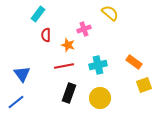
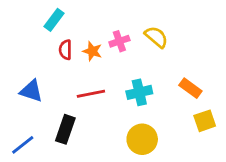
yellow semicircle: (110, 13) -> (156, 37), moved
orange star: (68, 45) -> (92, 51), moved
blue triangle: (22, 74) -> (31, 91), moved, turned -36
black rectangle: (69, 93) -> (65, 129), moved

